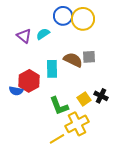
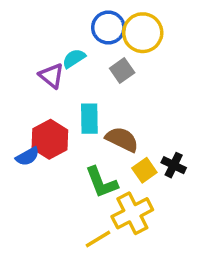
purple triangle: (24, 36) -> (52, 76), moved
gray square: (89, 57) -> (122, 71), moved, turned -32
brown semicircle: (73, 60) -> (122, 139), moved
blue semicircle: (16, 91) -> (27, 156), turned -40

